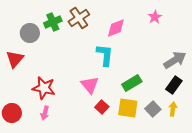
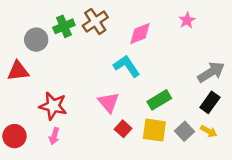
cyan L-shape: (105, 55) -> (127, 66), turned -40
red triangle: (15, 59) -> (18, 71), turned 42
yellow arrow: (173, 109) -> (209, 131), turned 112

